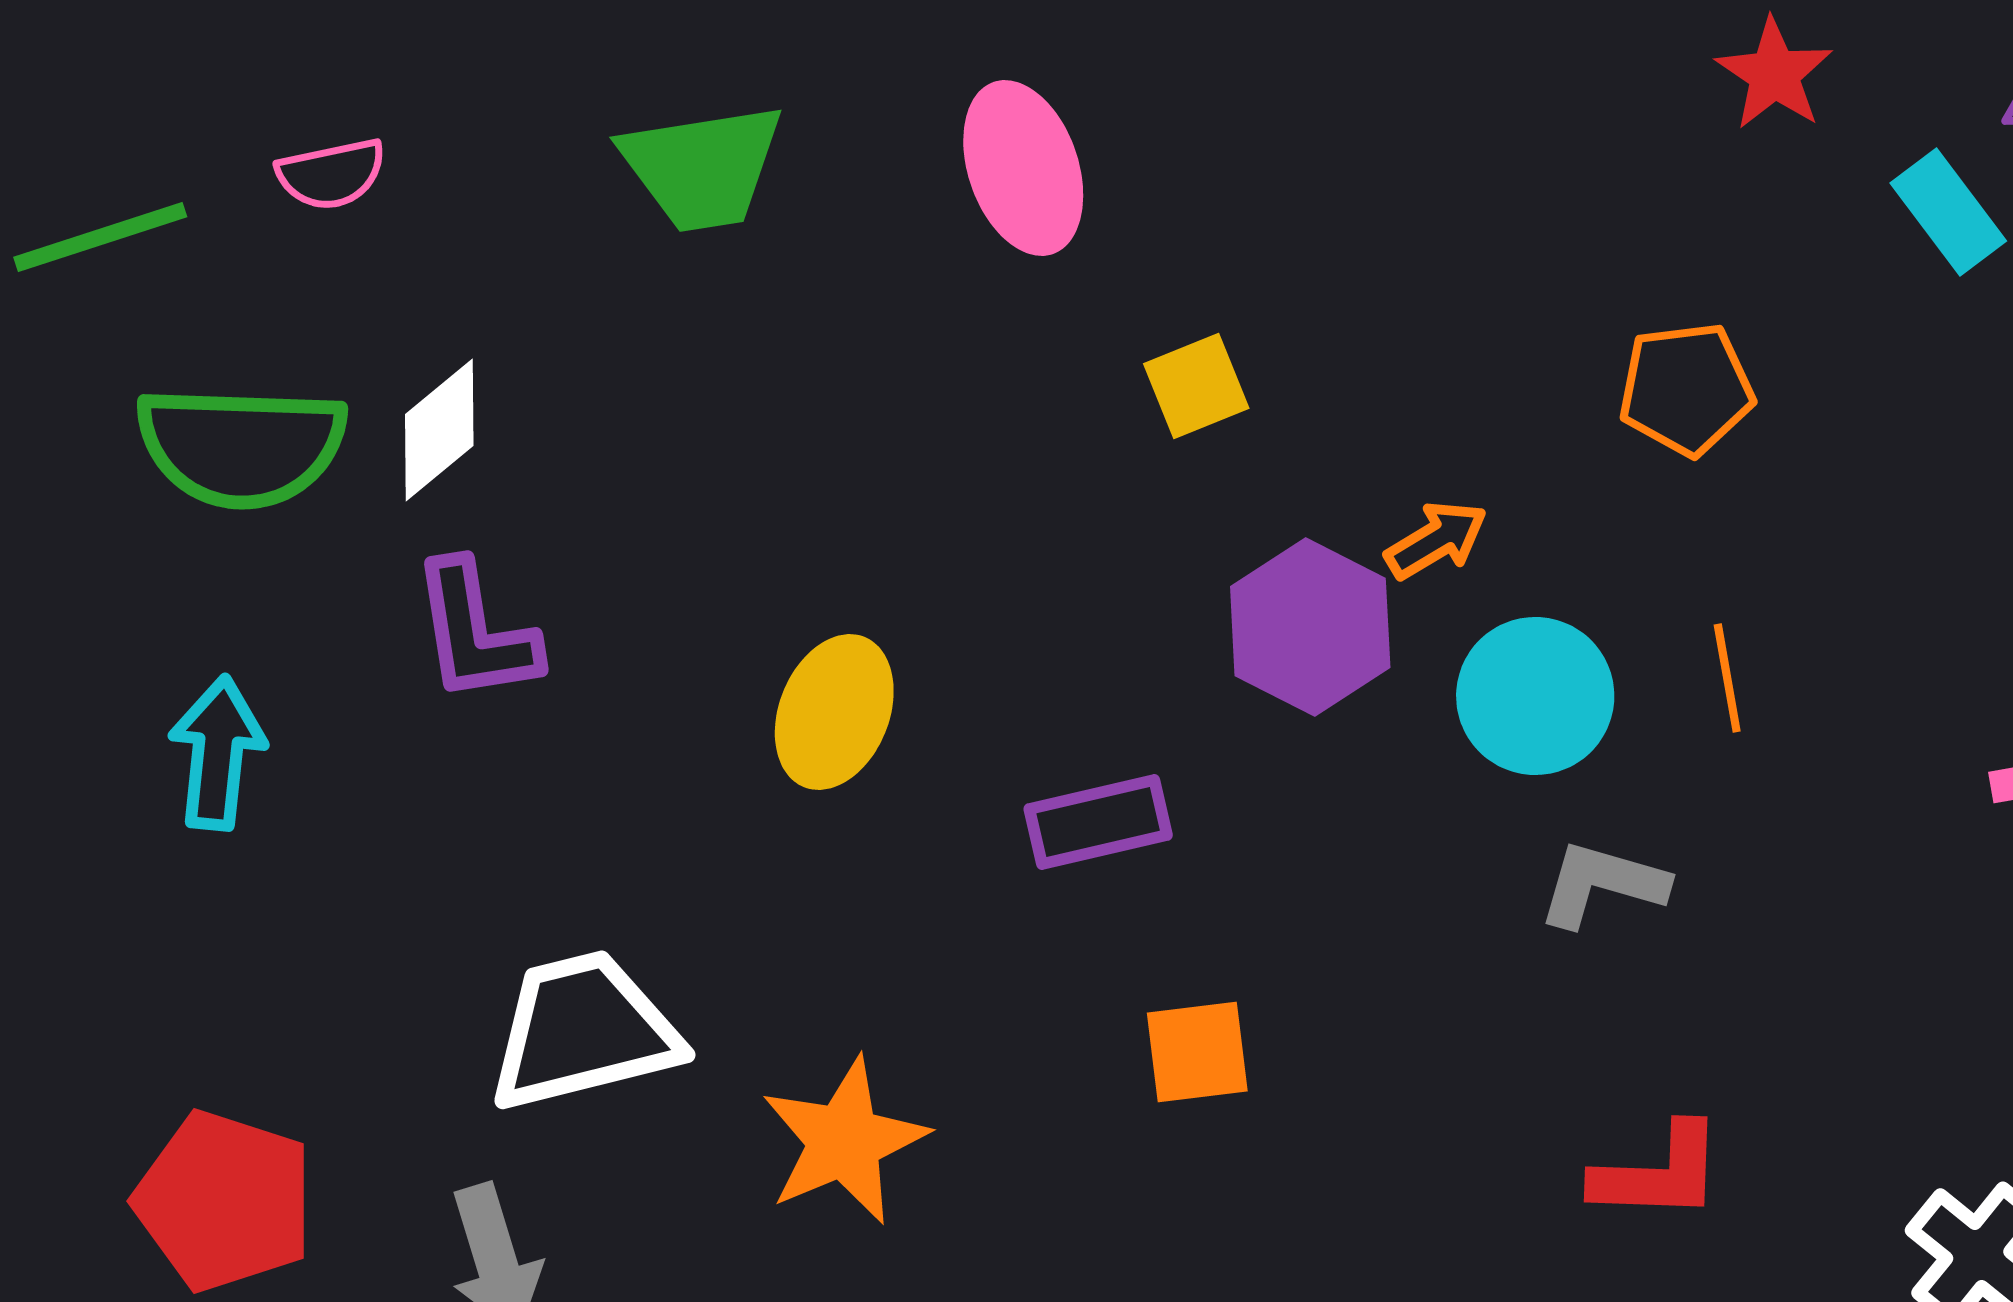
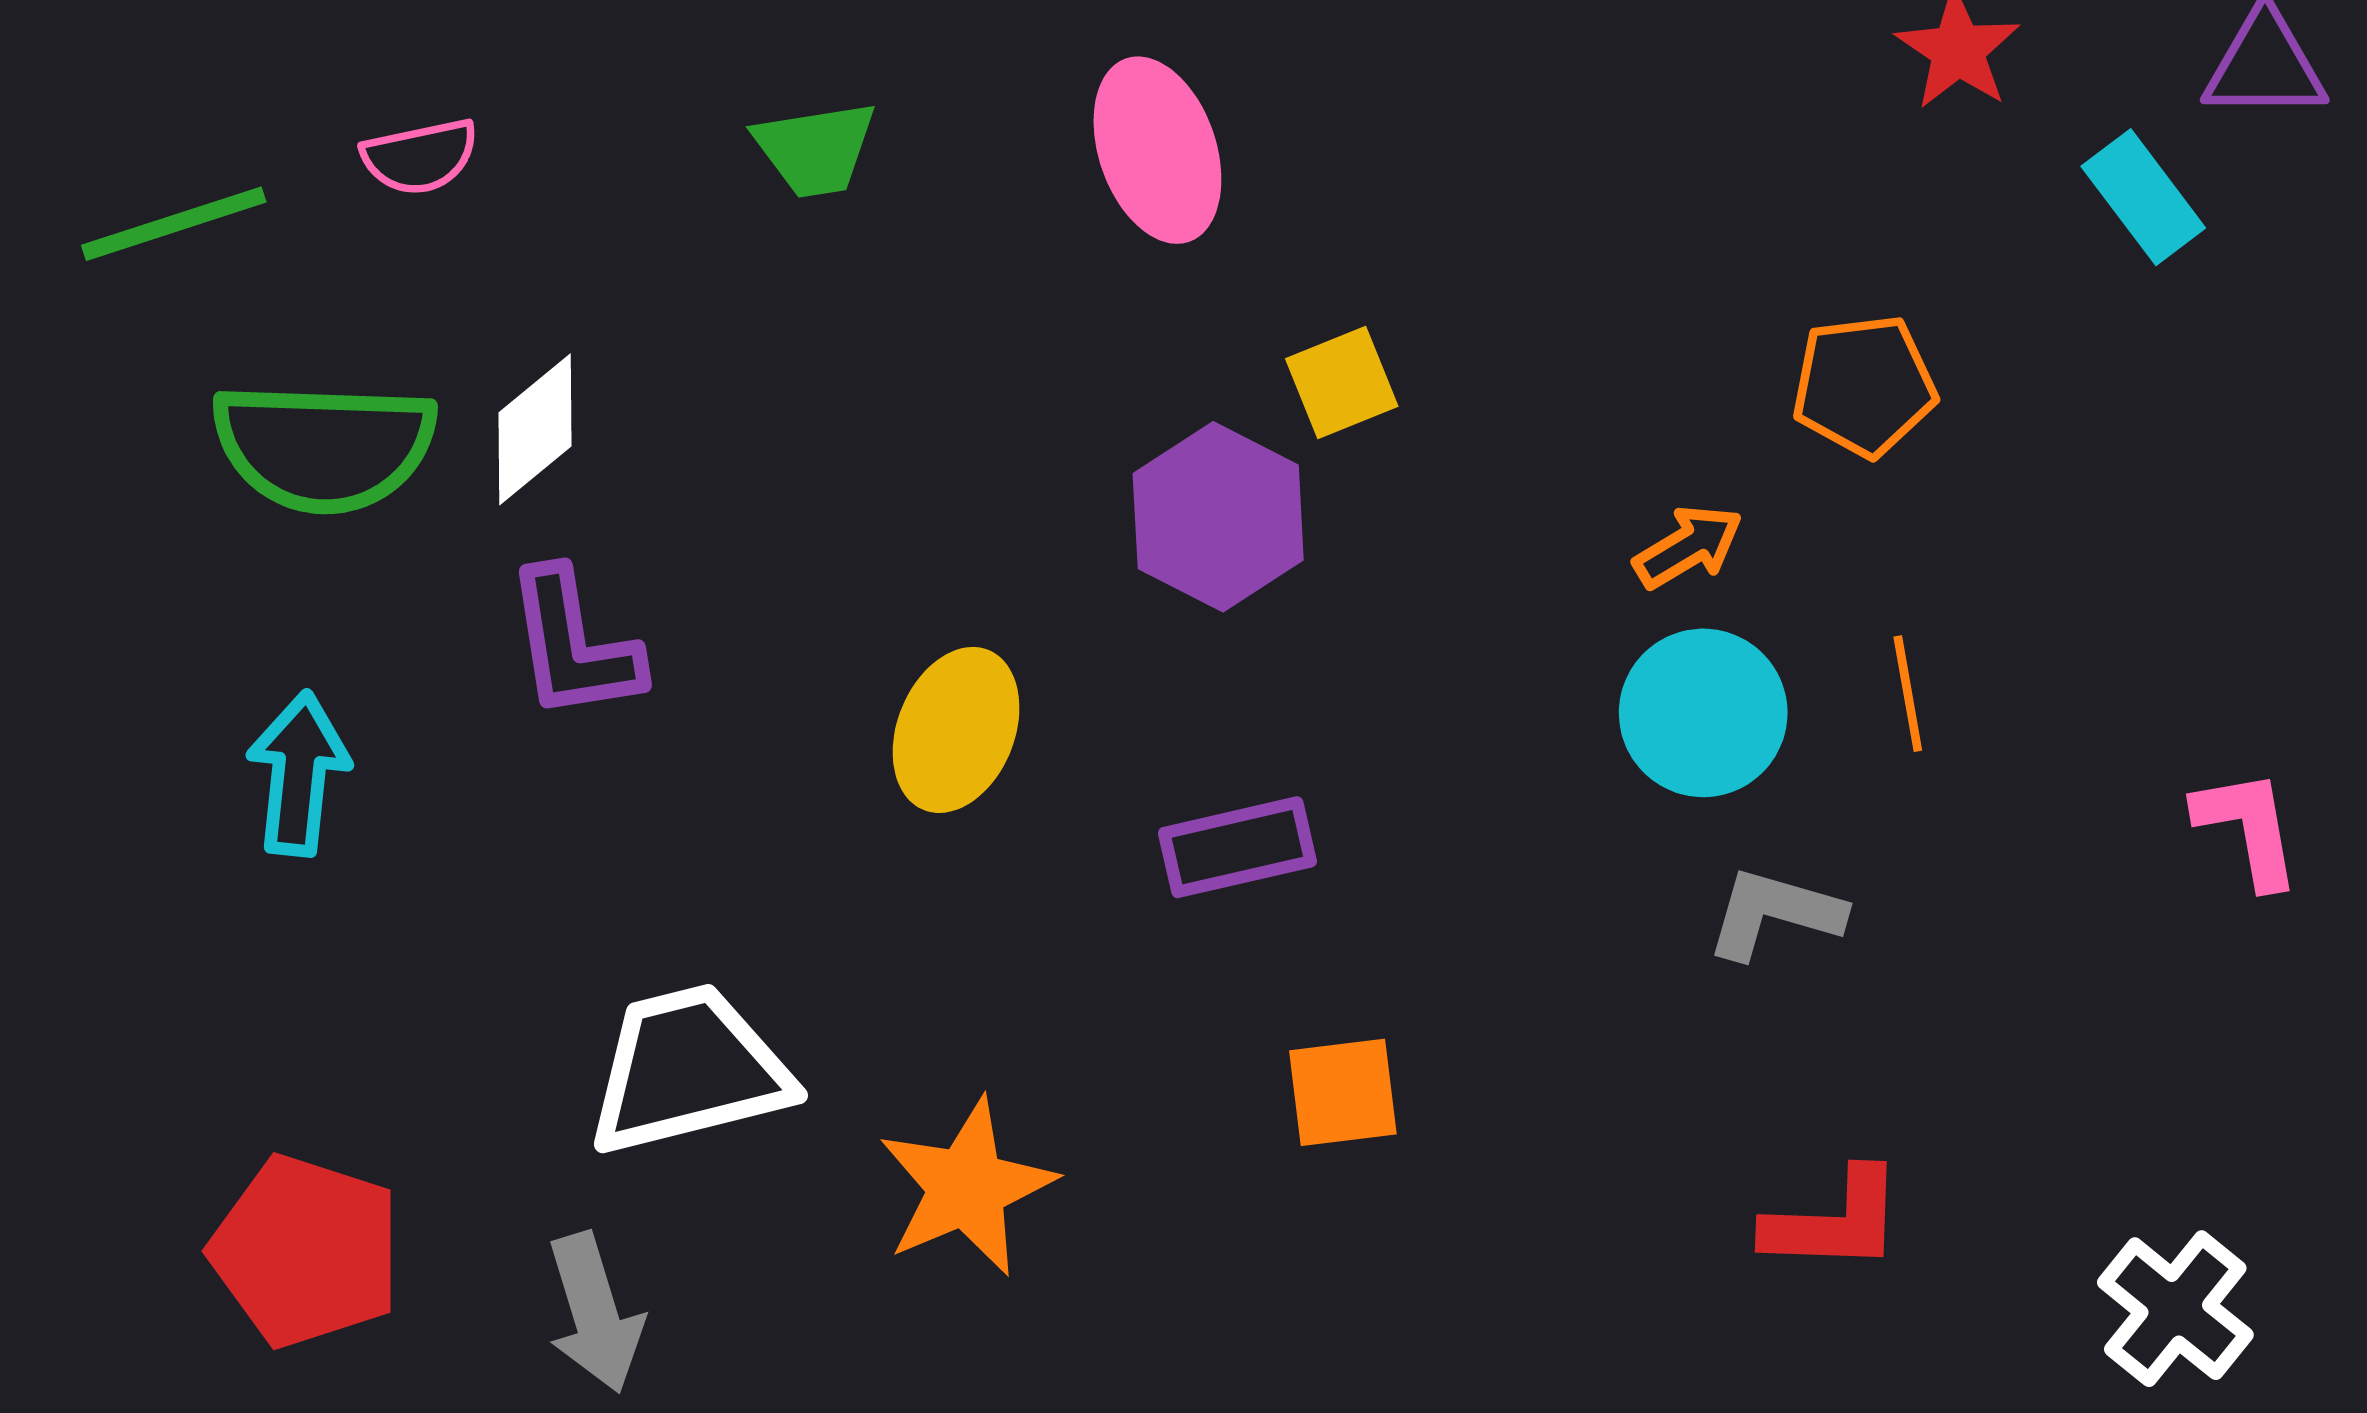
green trapezoid: (702, 167) -> (815, 149), size x0.7
orange arrow: (1436, 540) -> (1688, 547), moved
purple hexagon: (1310, 627) -> (1218, 517), moved

